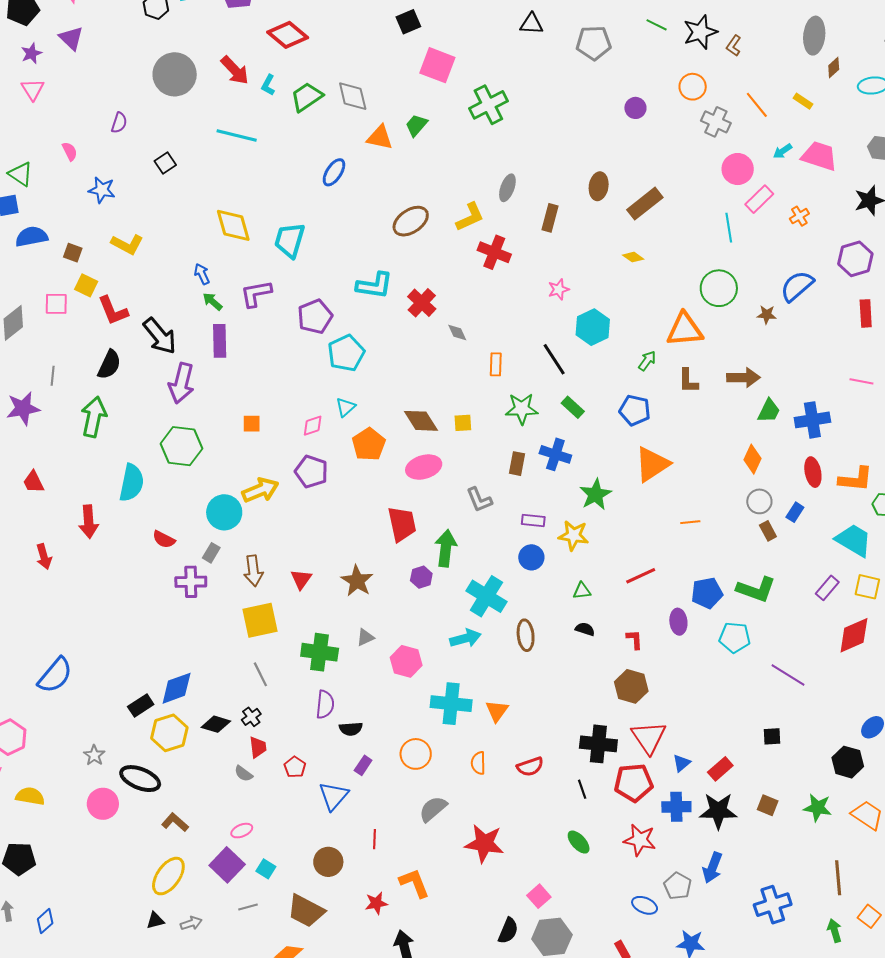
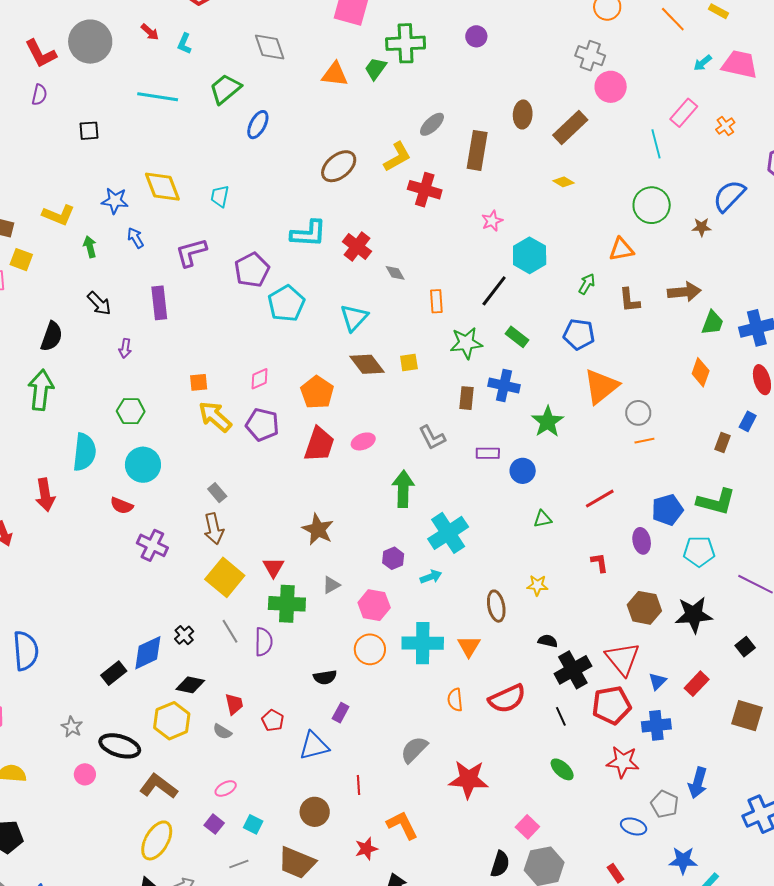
red arrow: (235, 70) -> (150, 32), size x0.6
green trapezoid: (307, 97) -> (225, 89), moved
green cross: (488, 105) -> (406, 43), turned 30
purple circle: (635, 108) -> (476, 36), moved
gray cross: (716, 122) -> (590, 56), moved
green trapezoid: (416, 125) -> (376, 69), moved
orange triangle: (380, 137) -> (335, 74), moved
black square: (165, 163) -> (89, 131), turned 35
pink circle: (738, 169) -> (611, 87), moved
gray ellipse: (507, 188) -> (432, 124), turned 32
blue star: (102, 190) -> (115, 201), moved
brown rectangle: (550, 218) -> (477, 150), size x1.4
cyan trapezoid: (290, 240) -> (220, 196), size x0.6
green arrow: (213, 302) -> (90, 247), moved, turned 40
red L-shape: (113, 311) -> (41, 54), moved
orange triangle: (685, 330) -> (621, 249), size x0.7
black arrow: (160, 336) -> (99, 303), size x0.7
black line: (554, 359) -> (494, 291), turned 76
purple arrow: (182, 383) -> (125, 348), size x0.5
cyan triangle: (346, 407) -> (354, 318), moved, size x1.4
green hexagon: (181, 446) -> (131, 411), size x0.7
pink ellipse: (424, 467) -> (363, 441), moved, size x0.7
yellow arrow: (260, 490) -> (215, 417), moved, turned -111
gray circle: (759, 501) -> (638, 413), moved
cyan circle: (224, 512) -> (143, 465), moved
red trapezoid: (402, 524) -> (319, 444), moved, turned 36
brown rectangle: (768, 531) -> (723, 442), turned 54
yellow star: (574, 535) -> (537, 585), moved, size x0.7
gray rectangle: (211, 553) -> (217, 493), moved, turned -66
blue circle: (531, 557) -> (523, 471), moved
purple hexagon: (421, 577) -> (393, 558), moved
red triangle: (301, 579) -> (273, 567), moved
purple cross: (191, 582) -> (152, 545), turned 32
cyan cross: (486, 596) -> (448, 533), turned 30
yellow square: (260, 620) -> (225, 577), turned -33
black semicircle: (585, 629) -> (548, 641), moved
brown ellipse: (526, 635) -> (496, 606), moved
cyan arrow: (465, 638) -> (431, 577), size x0.7
blue semicircle: (55, 675) -> (26, 651), turned -39
brown hexagon: (631, 686) -> (644, 608), moved
purple semicircle: (325, 704) -> (264, 642), moved
black cross: (251, 717) -> (184, 635), moved
yellow hexagon: (169, 733) -> (172, 721), moved
black square: (772, 736) -> (745, 647), turned -30
black cross: (598, 744) -> (573, 670), turned -30
orange circle: (416, 754) -> (370, 649), moved
red semicircle: (530, 767) -> (507, 699), size x1.4
blue triangle: (334, 796) -> (314, 746), turned 40
pink circle: (103, 804) -> (85, 774), size x0.7
brown square: (768, 805) -> (747, 716), size x1.5
black star: (718, 811) -> (694, 615), moved
brown L-shape: (175, 822) -> (158, 786), size x1.4
purple square: (227, 865) -> (214, 824), size x0.6

